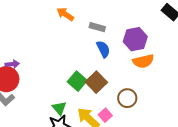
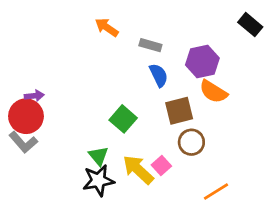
orange semicircle: (143, 61) -> (213, 92), turned 45
brown square: (96, 82) -> (179, 111), moved, turned 30

